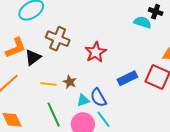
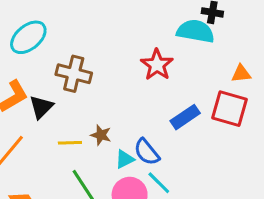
cyan semicircle: (143, 22) -> (195, 31), size x1.4
red star: (96, 52) -> (157, 65), moved

